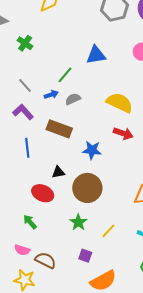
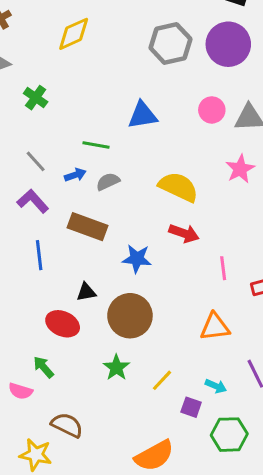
green line: (65, 75) -> (96, 145), turned 60
pink semicircle: (22, 250) -> (20, 391), moved
purple square: (85, 256) -> (191, 407), moved

